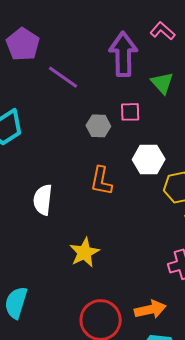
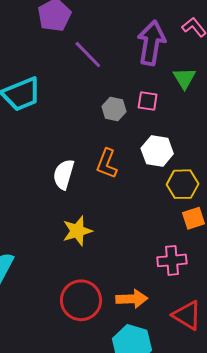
white semicircle: (43, 200) -> (64, 174), moved

